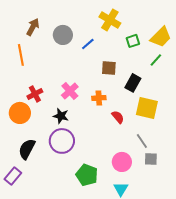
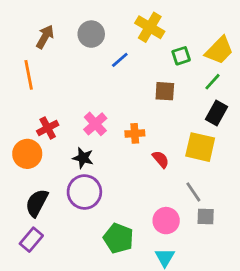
gray circle: (63, 35) -> (91, 34), moved
brown square: (109, 68) -> (165, 91), moved
black rectangle: (133, 83) -> (216, 113), moved
purple rectangle: (13, 176) -> (31, 240), moved

